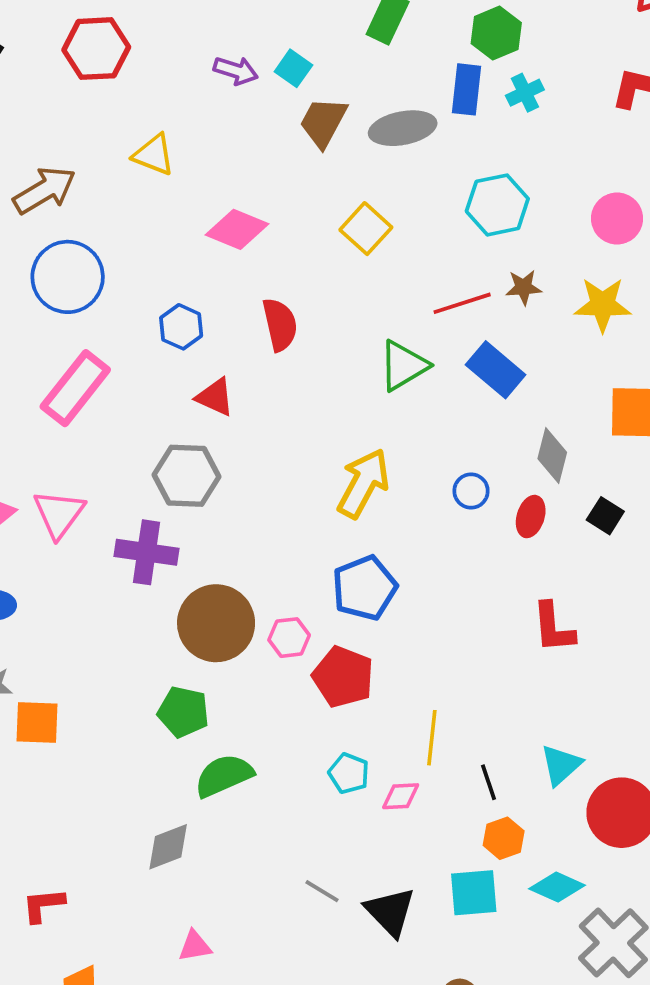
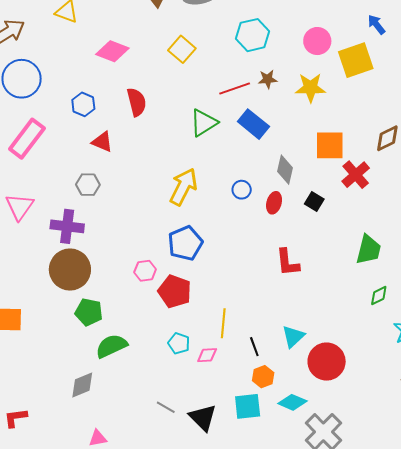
gray hexagon: (186, 476) -> (88, 185), size x0.7
brown circle: (216, 623) -> (70, 270), moved

